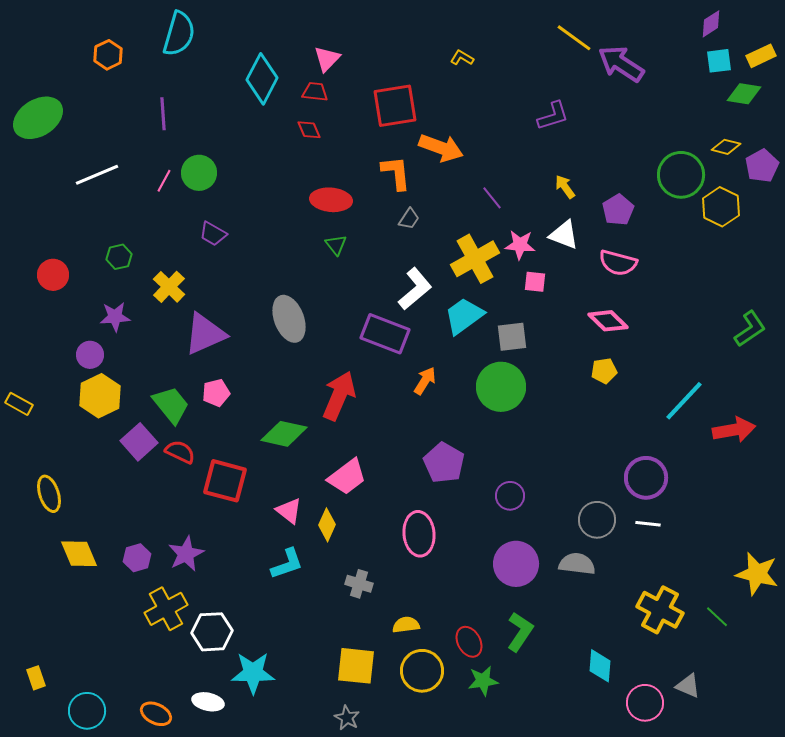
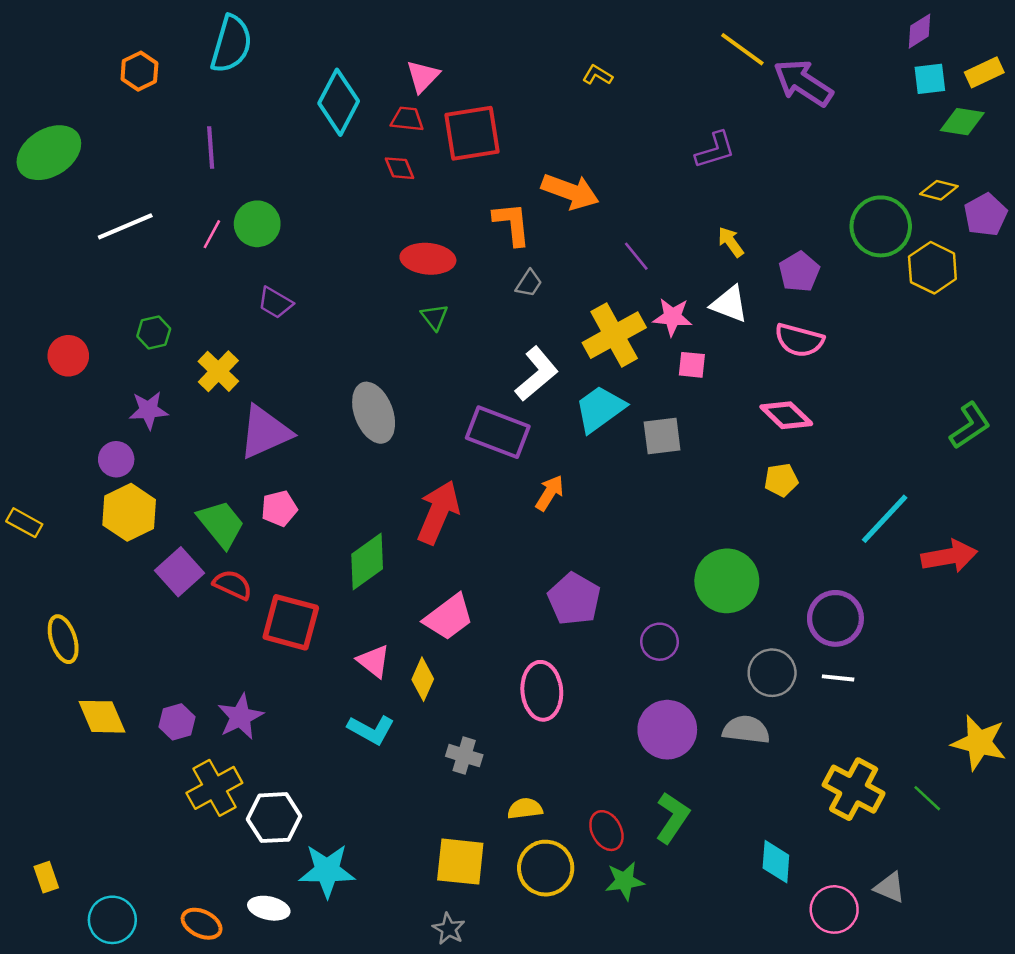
red square: (395, 106) -> (472, 133), moved
green circle: (501, 387) -> (727, 581), moved
green diamond: (284, 434) -> (367, 561), turned -48
cyan L-shape: (287, 564) -> (371, 730), turned 48

